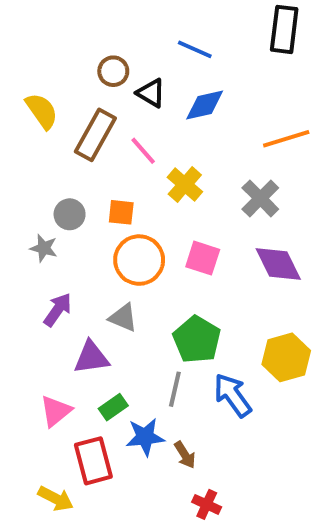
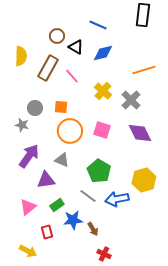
yellow semicircle: (42, 111) -> (21, 56), turned 36
yellow cross: (185, 184) -> (103, 91), moved
purple arrow: (58, 310) -> (29, 156), size x1.4
gray line: (175, 389) -> (88, 196), turned -66
blue arrow: (233, 395) -> (117, 199), turned -65
red rectangle: (93, 461) -> (47, 232), size x0.6

